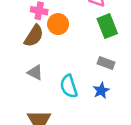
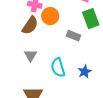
gray rectangle: (106, 63) -> (74, 36), moved
gray triangle: (35, 72) -> (30, 55), turned 32

